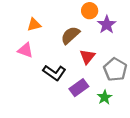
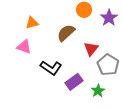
purple star: (107, 25) -> (109, 18), moved
red triangle: (87, 57) -> (91, 49), moved

